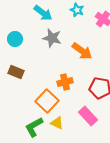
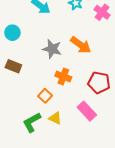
gray star: (52, 38) -> (52, 49), moved
orange cross: (65, 82) -> (63, 76), turned 35
orange square: (47, 101) -> (45, 96), size x0.6

